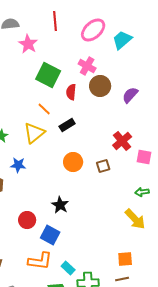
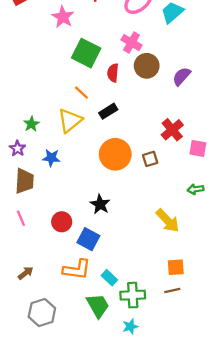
orange circle: (73, 162) -> (115, 154), size x1.4
yellow arrow: (135, 219) -> (168, 221), moved

